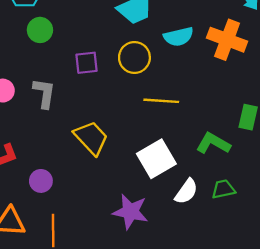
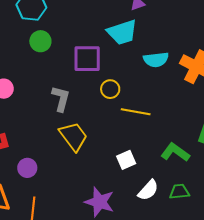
yellow circle: (134, 57) -> (110, 89), moved, size x0.7
purple square: (87, 63) -> (87, 59), moved, size x1.4
gray L-shape: (44, 93) -> (61, 99), moved
white square: (156, 159) -> (126, 160), size x0.6

